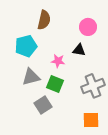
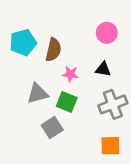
brown semicircle: (44, 20) -> (53, 50), moved
cyan pentagon: (26, 46) -> (23, 42), moved
black triangle: (79, 50) -> (103, 69), moved

